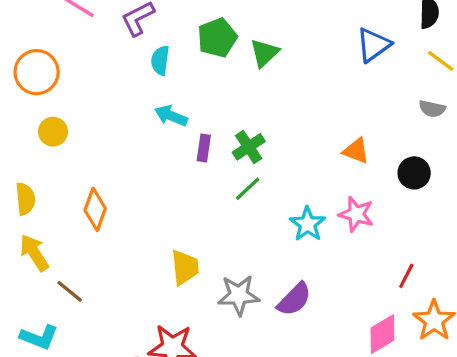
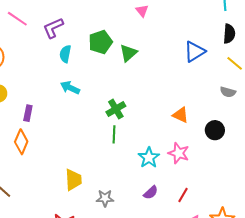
purple rectangle: (204, 148) -> (28, 113), moved
green line: (248, 189) -> (114, 134), turned -48
red line: (406, 276) -> (183, 195), moved
gray star: (239, 295) -> (105, 198), size x0.7
purple semicircle: (294, 299) -> (151, 193), moved, size x0.7

